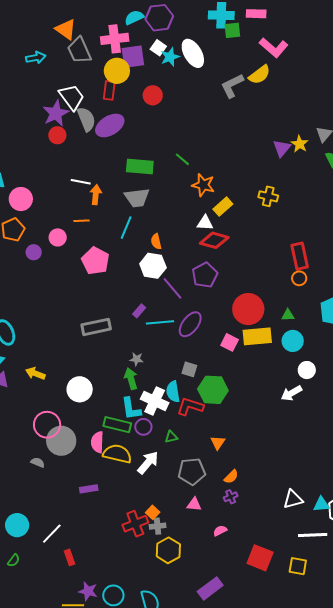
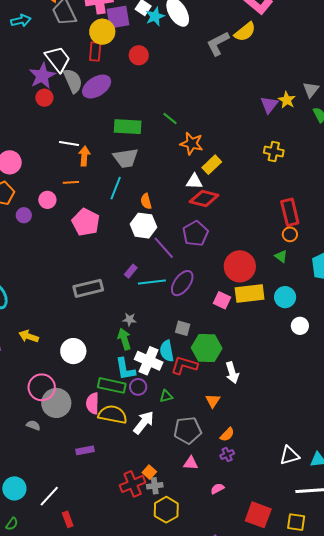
yellow cross: (268, 196) -> (274, 152), moved
green triangle: (288, 315) -> (281, 256), moved, turned 40
white arrow: (291, 393) -> (232, 373), moved, turned -75

